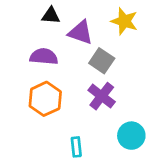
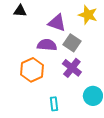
black triangle: (51, 16) -> (20, 11), moved
purple semicircle: (44, 56) -> (47, 45), moved

